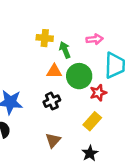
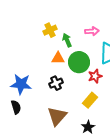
yellow cross: (45, 38) -> (50, 30), turned -32
brown triangle: (53, 140) -> (57, 116), size x1.5

